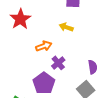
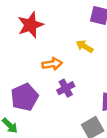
purple pentagon: (44, 83) -> (25, 97), moved

